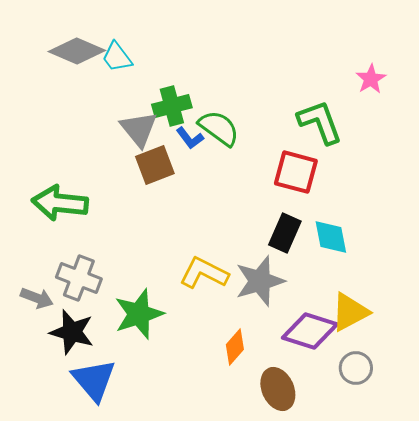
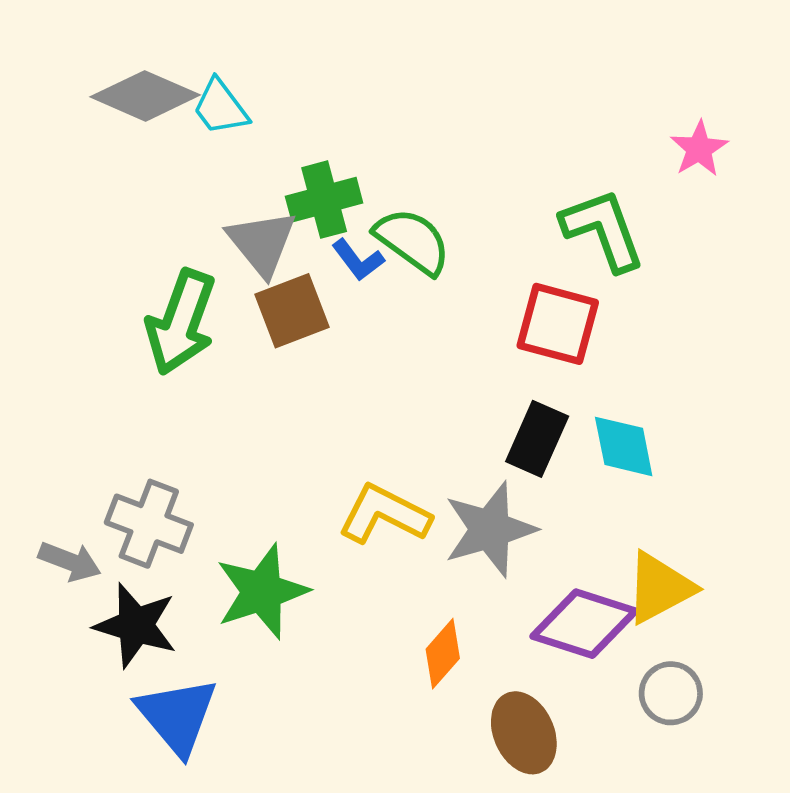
green arrow: (60, 203) -> (181, 322), moved, turned -76

